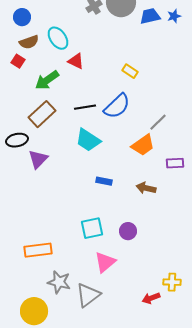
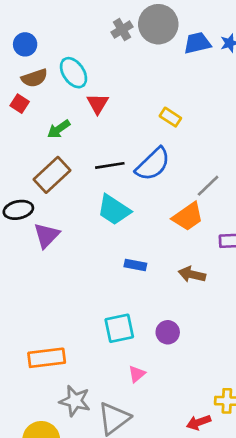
red triangle: (76, 61) -> (98, 104), turned 36
green arrow: (47, 80) -> (59, 129), size x0.7
pink triangle: (105, 262) -> (137, 374), size x0.6

